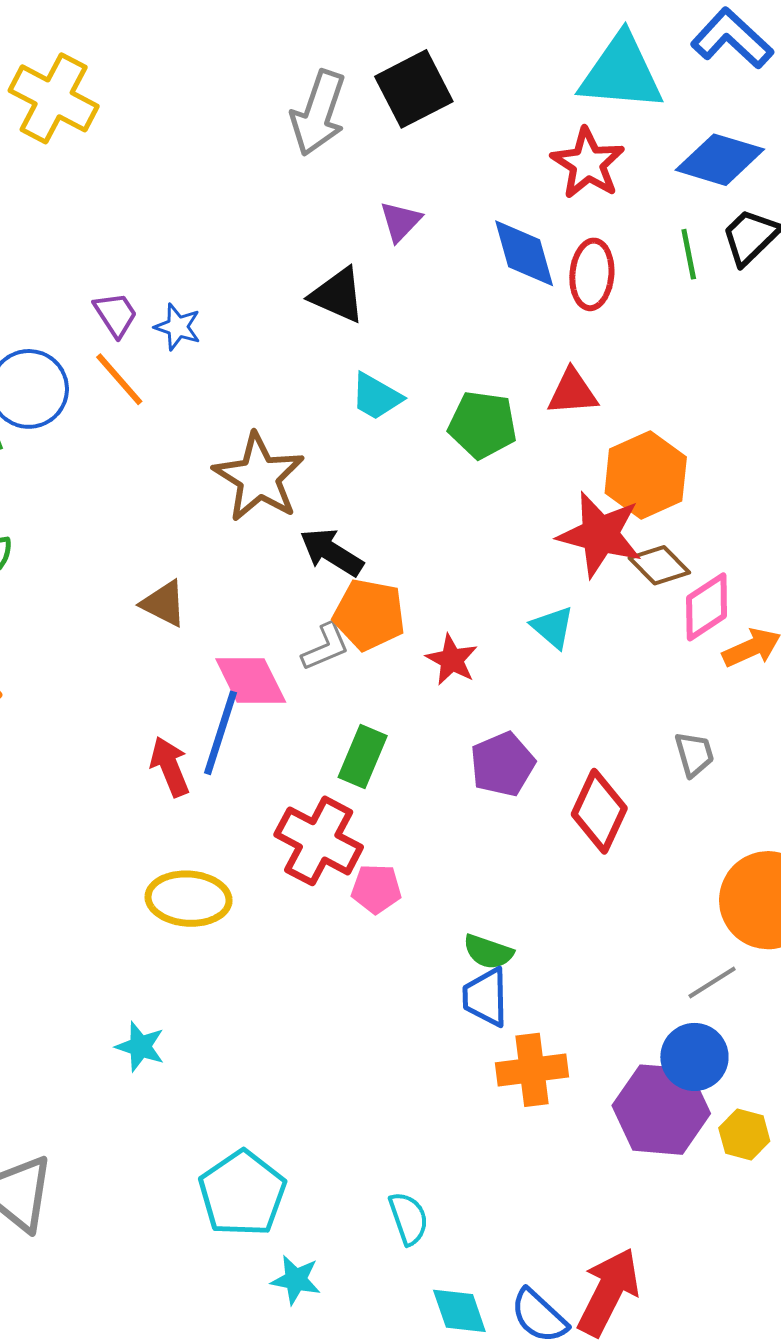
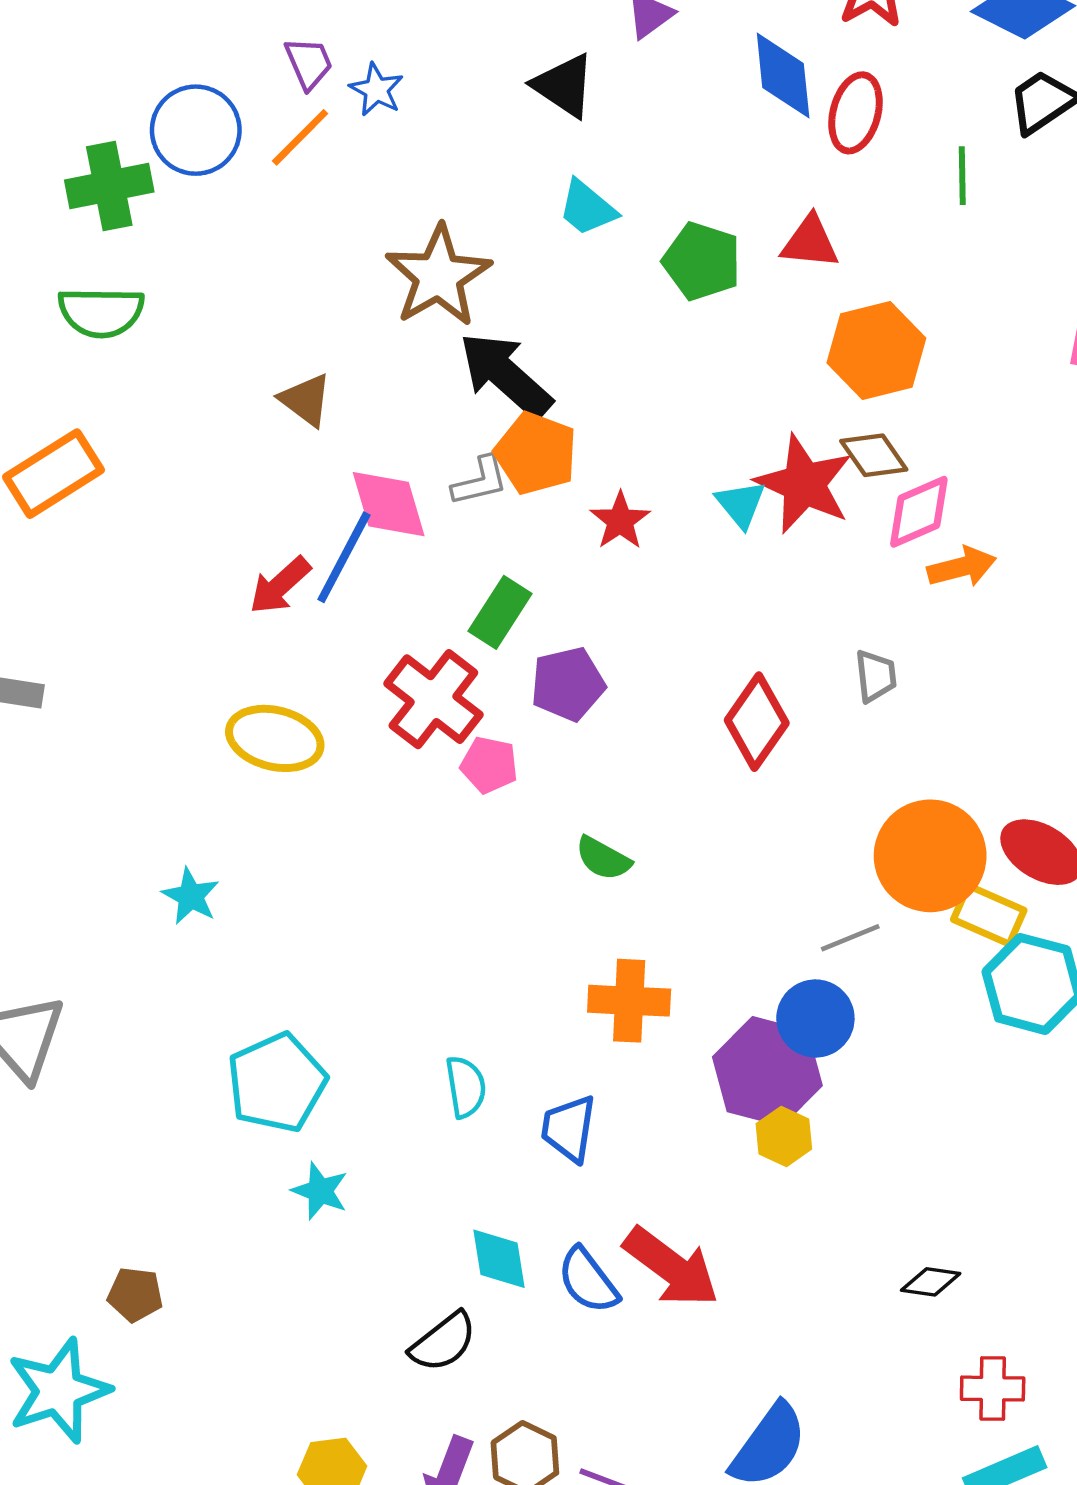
green line: (689, 254) -> (962, 176), moved
orange line: (119, 379) -> (300, 137), turned 76
red star: (600, 534) -> (804, 484), moved
black arrow: (332, 552) -> (506, 375), size x1.4
purple pentagon: (503, 764) -> (568, 684), moved
red arrow: (170, 767) -> (280, 585), turned -120
blue trapezoid: (486, 997) -> (569, 1128), moved
yellow hexagon: (744, 1135) -> (784, 1136), moved
cyan semicircle: (409, 1218) -> (466, 1087), moved
red arrow: (608, 1292) -> (671, 1267), turned 90

